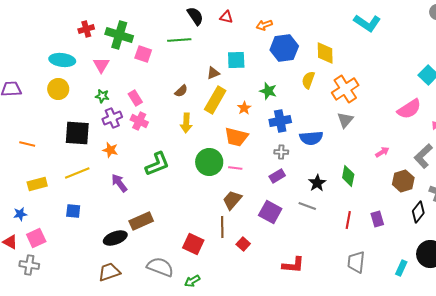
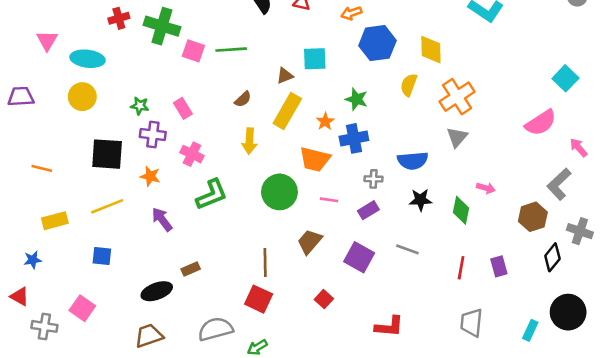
green line: (179, 40) -> (231, 50), moved
pink triangle: (101, 65) -> (47, 40), moved
purple cross: (112, 118) -> (153, 134), turned 30
pink cross: (139, 121) -> (192, 154), moved
blue cross: (280, 121) -> (354, 138), moved
pink arrow: (382, 152) -> (486, 188), moved, turned 48
pink line: (235, 168) -> (329, 200), moved
black star: (317, 183) -> (421, 200), moved, turned 30
brown rectangle: (141, 221) -> (191, 269), size x0.6
brown line: (222, 227) -> (265, 262), moved
pink square: (36, 238) -> (82, 308), moved, turned -30
gray semicircle: (160, 267) -> (215, 329), turned -36

